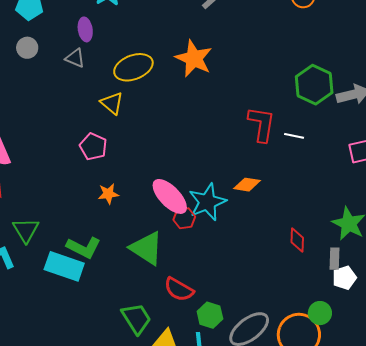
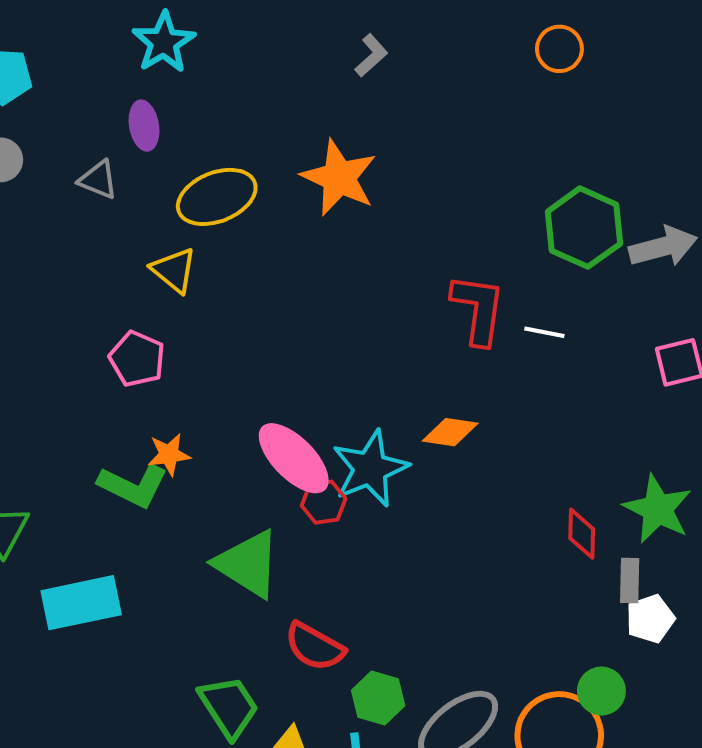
purple ellipse: (85, 29) -> (144, 126), moved
red diamond: (297, 240) -> (582, 534), moved
green L-shape: (84, 247) -> (133, 486), moved
cyan rectangle: (64, 266) -> (81, 603), turned -30

